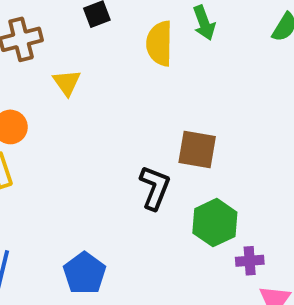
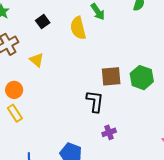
green hexagon: (215, 223) -> (142, 78), moved
purple cross: (250, 261) -> (109, 132), moved

